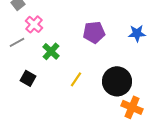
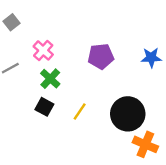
pink cross: (34, 24) -> (43, 50), moved
black square: (28, 78) -> (44, 107), moved

